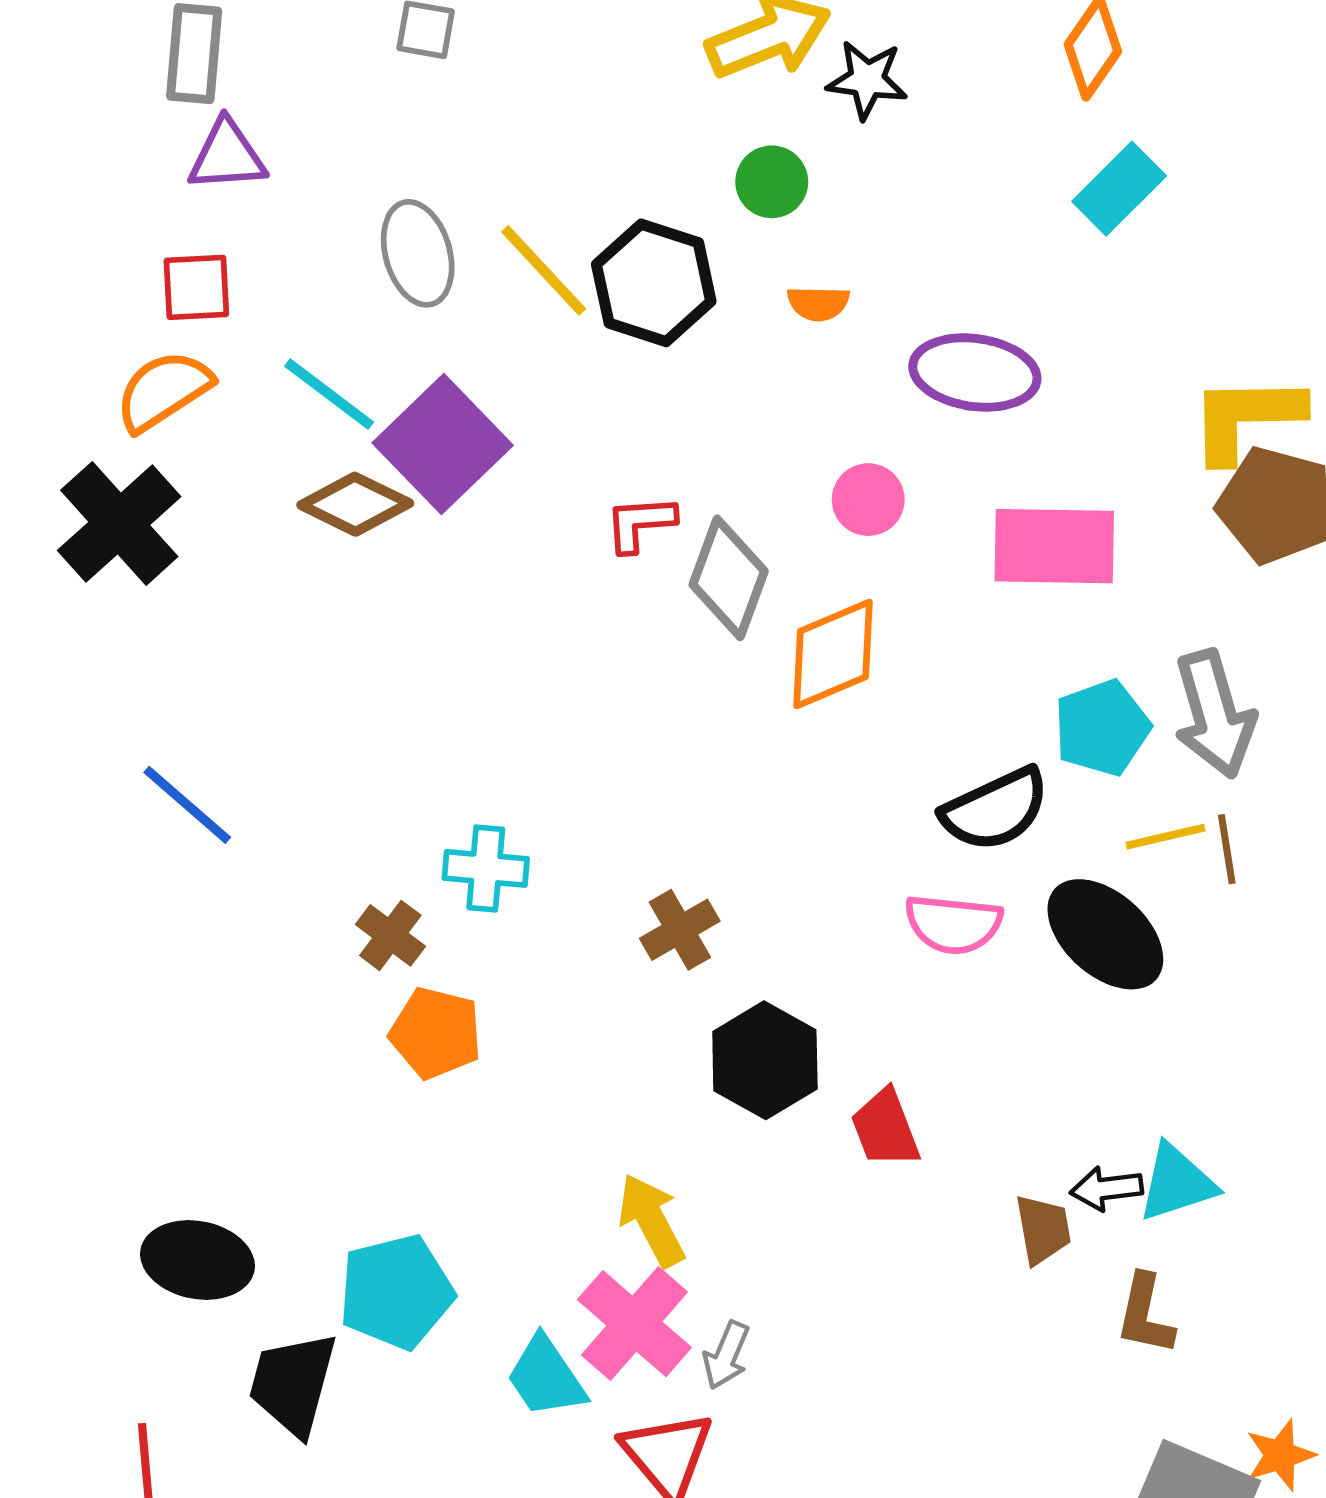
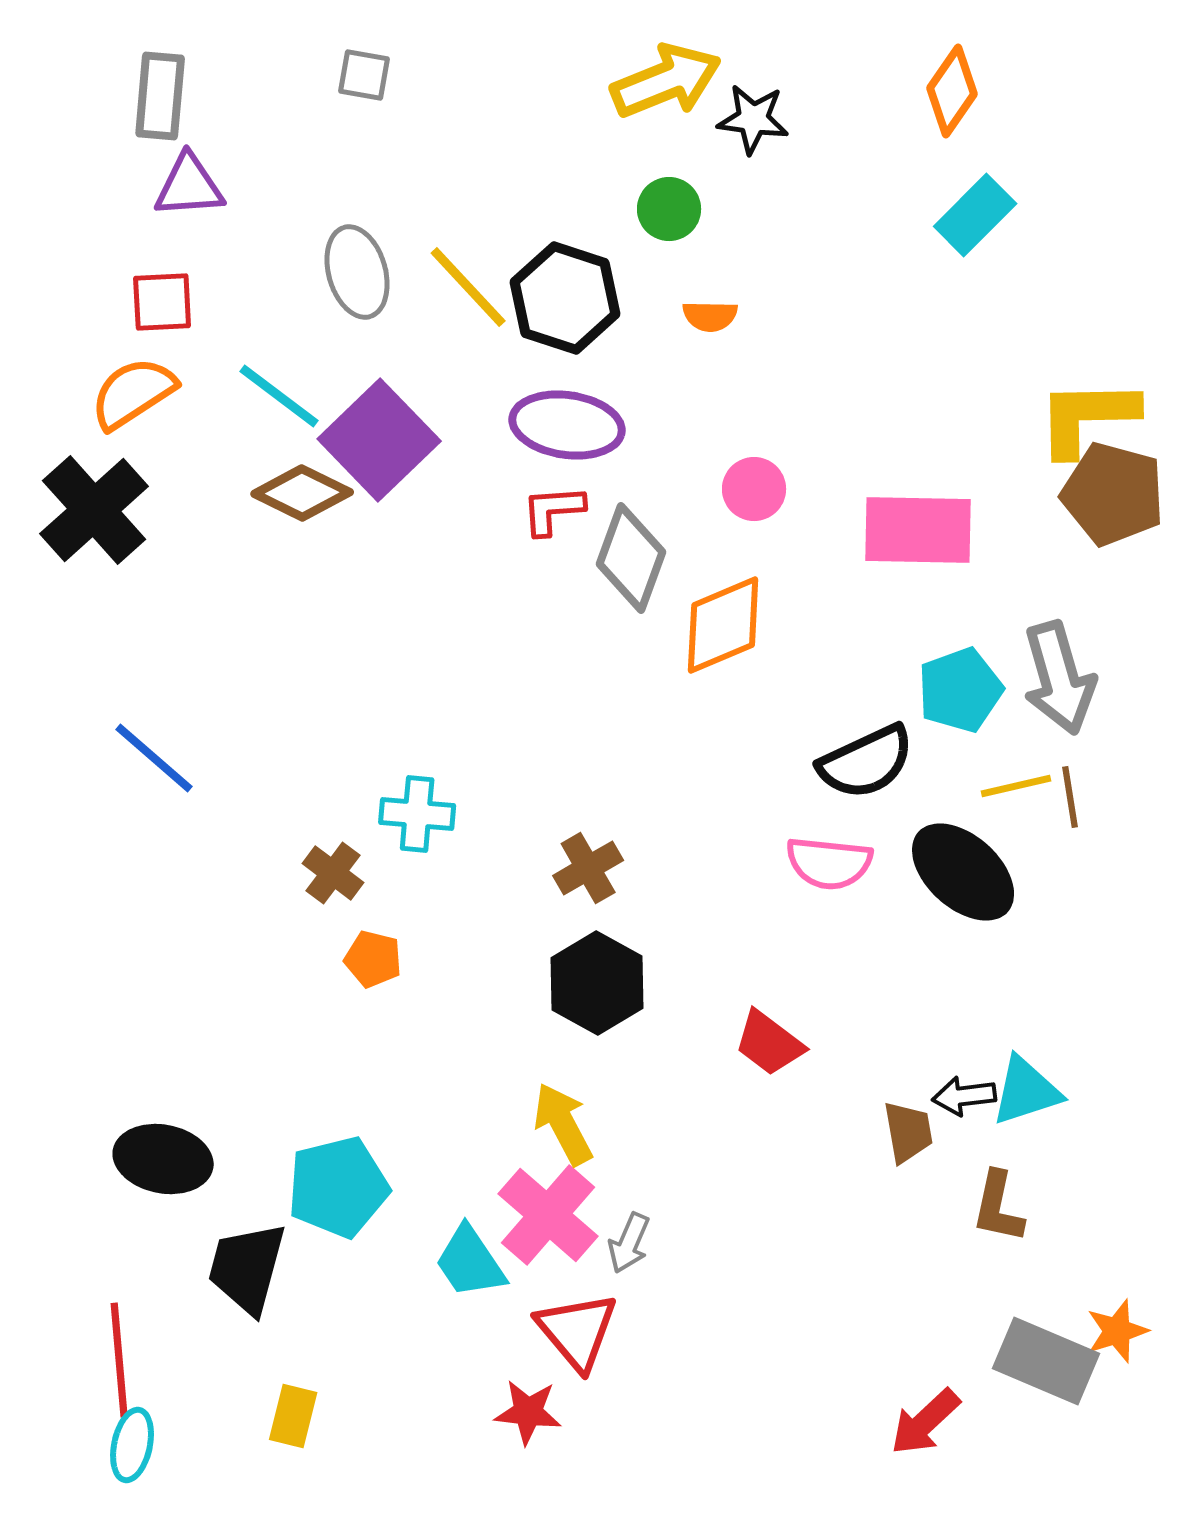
purple ellipse: (975, 373) -> (567, 425), moved
orange pentagon: (436, 1033) -> (373, 959), size x0.7
black hexagon: (765, 1060) -> (597, 983), moved
red trapezoid: (885, 1128) -> (769, 1043), turned -32

